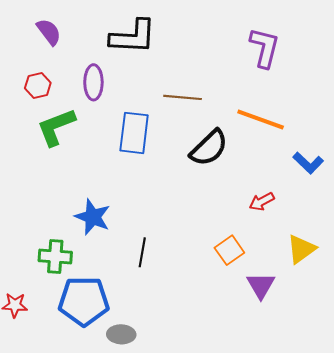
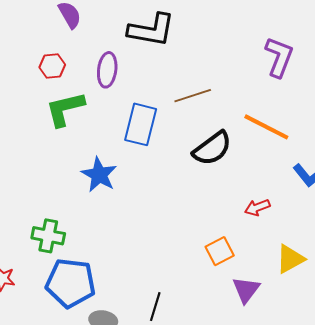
brown line: (183, 97) -> (193, 96), turned -30
blue star: (93, 217) -> (99, 175), moved
black line: (142, 252) -> (155, 307), moved

